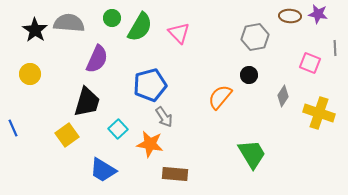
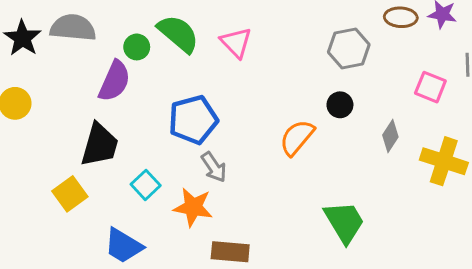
green circle: (112, 18) -> (137, 47), moved
green semicircle: (140, 27) -> (178, 34), turned -80

